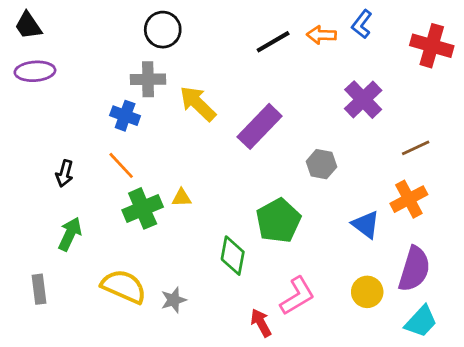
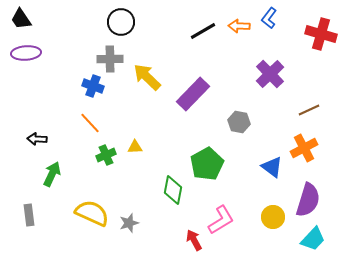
black arrow: (65, 174) -> (37, 139), moved, turned 78
green cross: (143, 208) -> (106, 155), size x0.7

